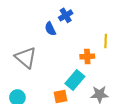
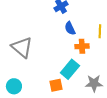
blue semicircle: (50, 29) -> (70, 28), moved

